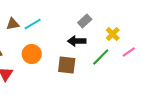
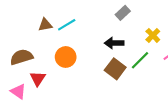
gray rectangle: (85, 21) -> (123, 13), moved
brown square: (67, 65) -> (115, 69), moved, turned 30

